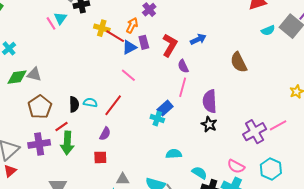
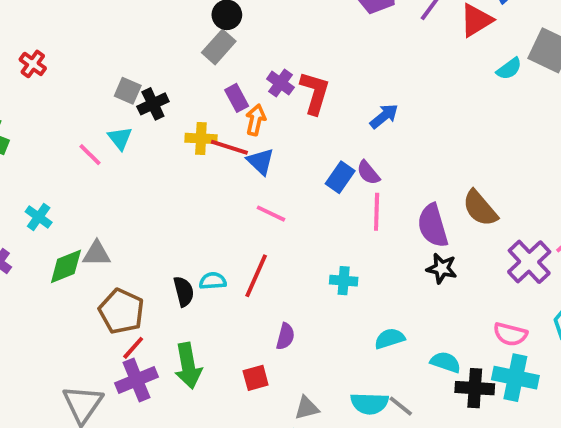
pink line: (51, 23) -> (90, 155), moved
purple rectangle: (144, 42) -> (237, 98), moved
red L-shape: (170, 45) -> (315, 93), moved
blue triangle: (129, 47) -> (261, 161), turned -35
brown semicircle: (239, 62) -> (480, 208), moved
blue rectangle: (165, 108) -> (340, 177), moved
red line: (61, 127) -> (133, 348), moved
purple semicircle: (105, 134) -> (285, 336), moved

